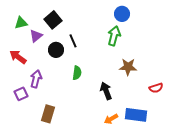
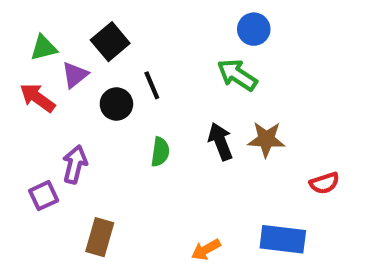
green arrow: (114, 36) -> (237, 75), turned -72
red arrow: (18, 57) -> (37, 98), moved
black arrow: (106, 91) -> (220, 141), moved
orange arrow: (111, 119) -> (206, 250), moved

